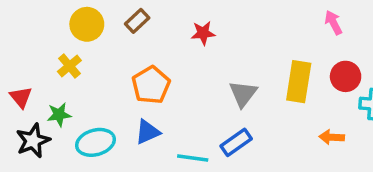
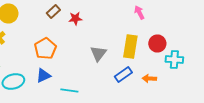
brown rectangle: (137, 21) -> (53, 12), moved
pink arrow: (333, 23) -> (139, 12), moved
blue rectangle: (236, 142) -> (123, 74), moved

